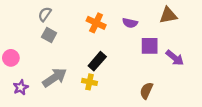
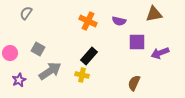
gray semicircle: (45, 14) -> (26, 13), moved
gray square: (49, 35) -> (38, 49), moved
purple arrow: (175, 58) -> (160, 53), turned 120

